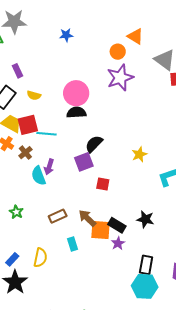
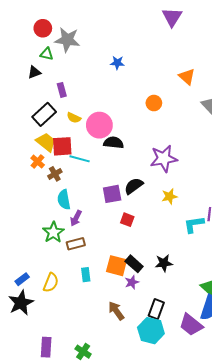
orange circle: (118, 52) -> (154, 103), moved
purple star: (120, 78) -> (164, 158), moved
pink circle: (76, 93) -> (99, 125), moved
black semicircle: (94, 144) -> (134, 186), moved
purple arrow: (49, 167) -> (76, 218), moved
green star: (16, 212) -> (53, 232), moved, size x1.5
brown arrow: (87, 218) -> (116, 311), moved
black star: (145, 219) -> (164, 263), turned -30

